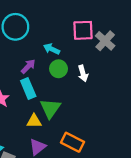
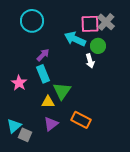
gray cross: (105, 41) -> (106, 22), moved
cyan arrow: (52, 49) -> (75, 39), moved, size x1.5
green circle: (59, 69) -> (98, 46), moved

